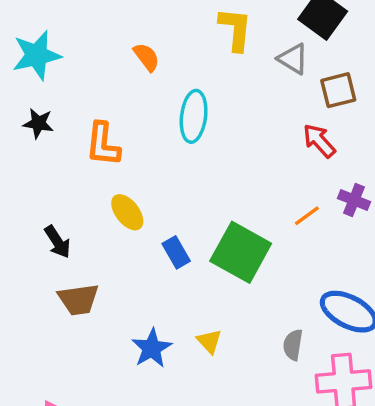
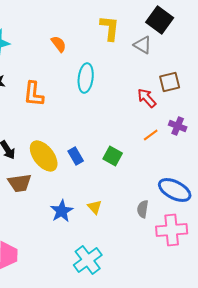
brown square: (338, 90) -> (170, 82), moved
red arrow: (319, 141) -> (147, 98), moved
yellow ellipse: (127, 212) -> (44, 156), moved, size x1.5
green square: (241, 252) -> (113, 156), size x0.6

